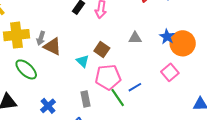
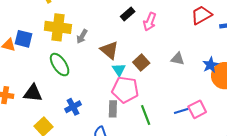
brown triangle: (52, 46) -> (109, 50), moved
pink square: (170, 72) -> (197, 109), moved
pink pentagon: (108, 77) -> (125, 90), moved
blue line: (135, 87) -> (181, 111), moved

